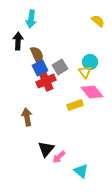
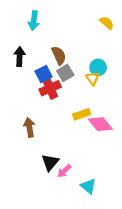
black arrow: (18, 41) -> (20, 57), moved
brown semicircle: (37, 55) -> (59, 55), moved
pink diamond: (92, 92) -> (100, 124), moved

